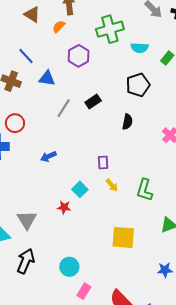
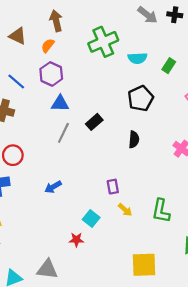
purple hexagon: (79, 56) -> (51, 74), moved
blue triangle: (47, 78) -> (60, 103), moved
gray triangle: (27, 220) -> (47, 269), moved, turned -45

